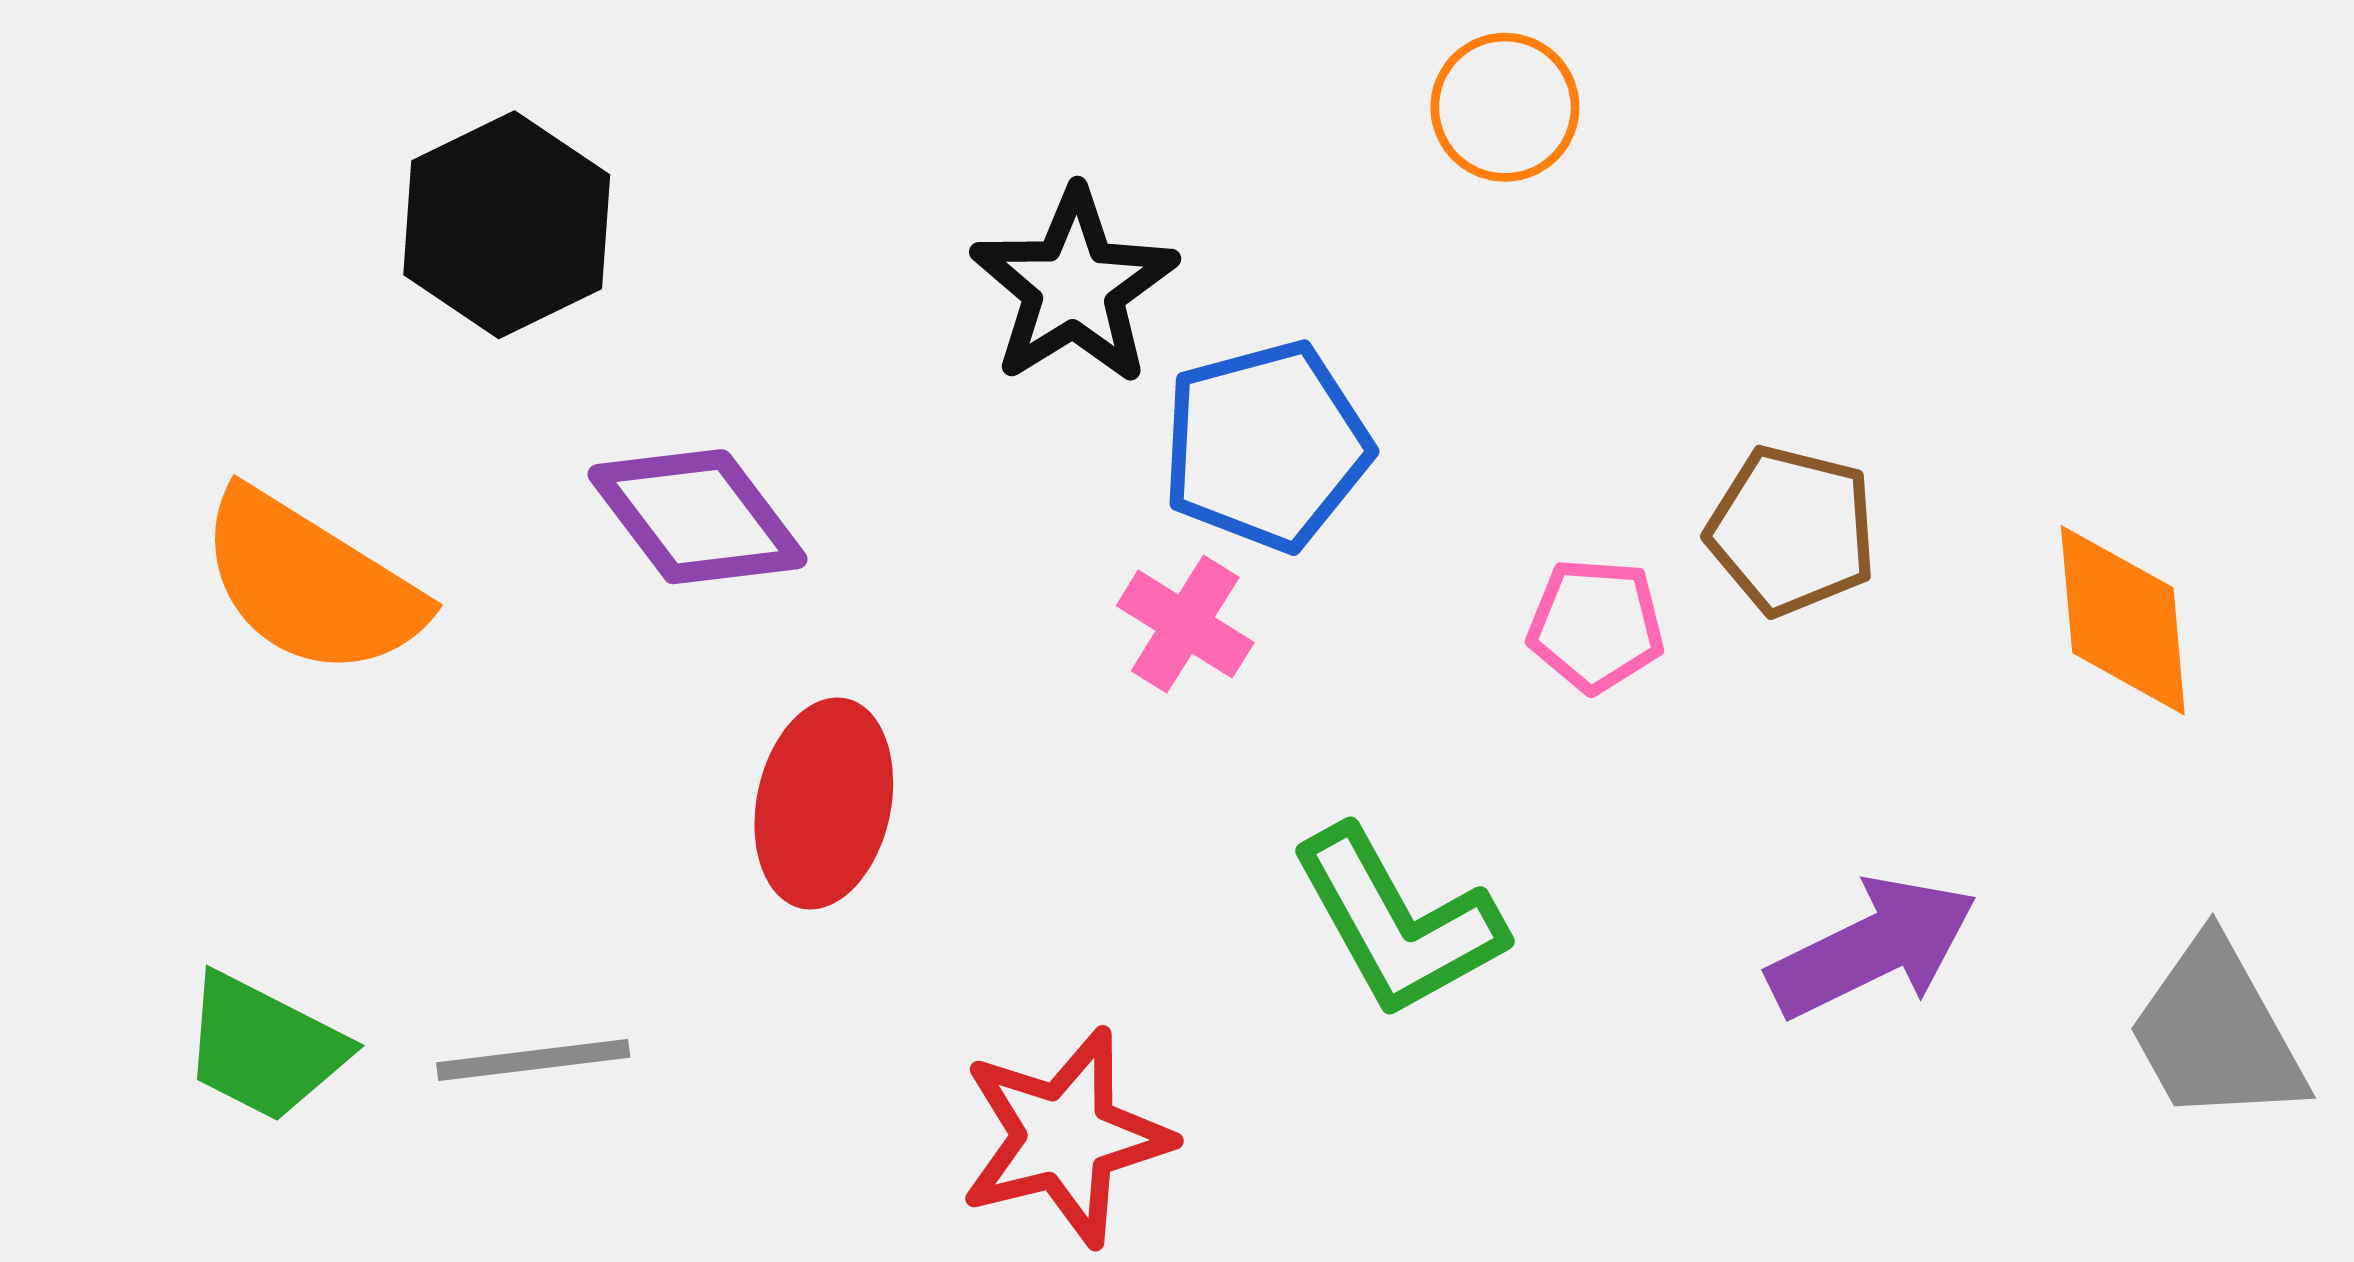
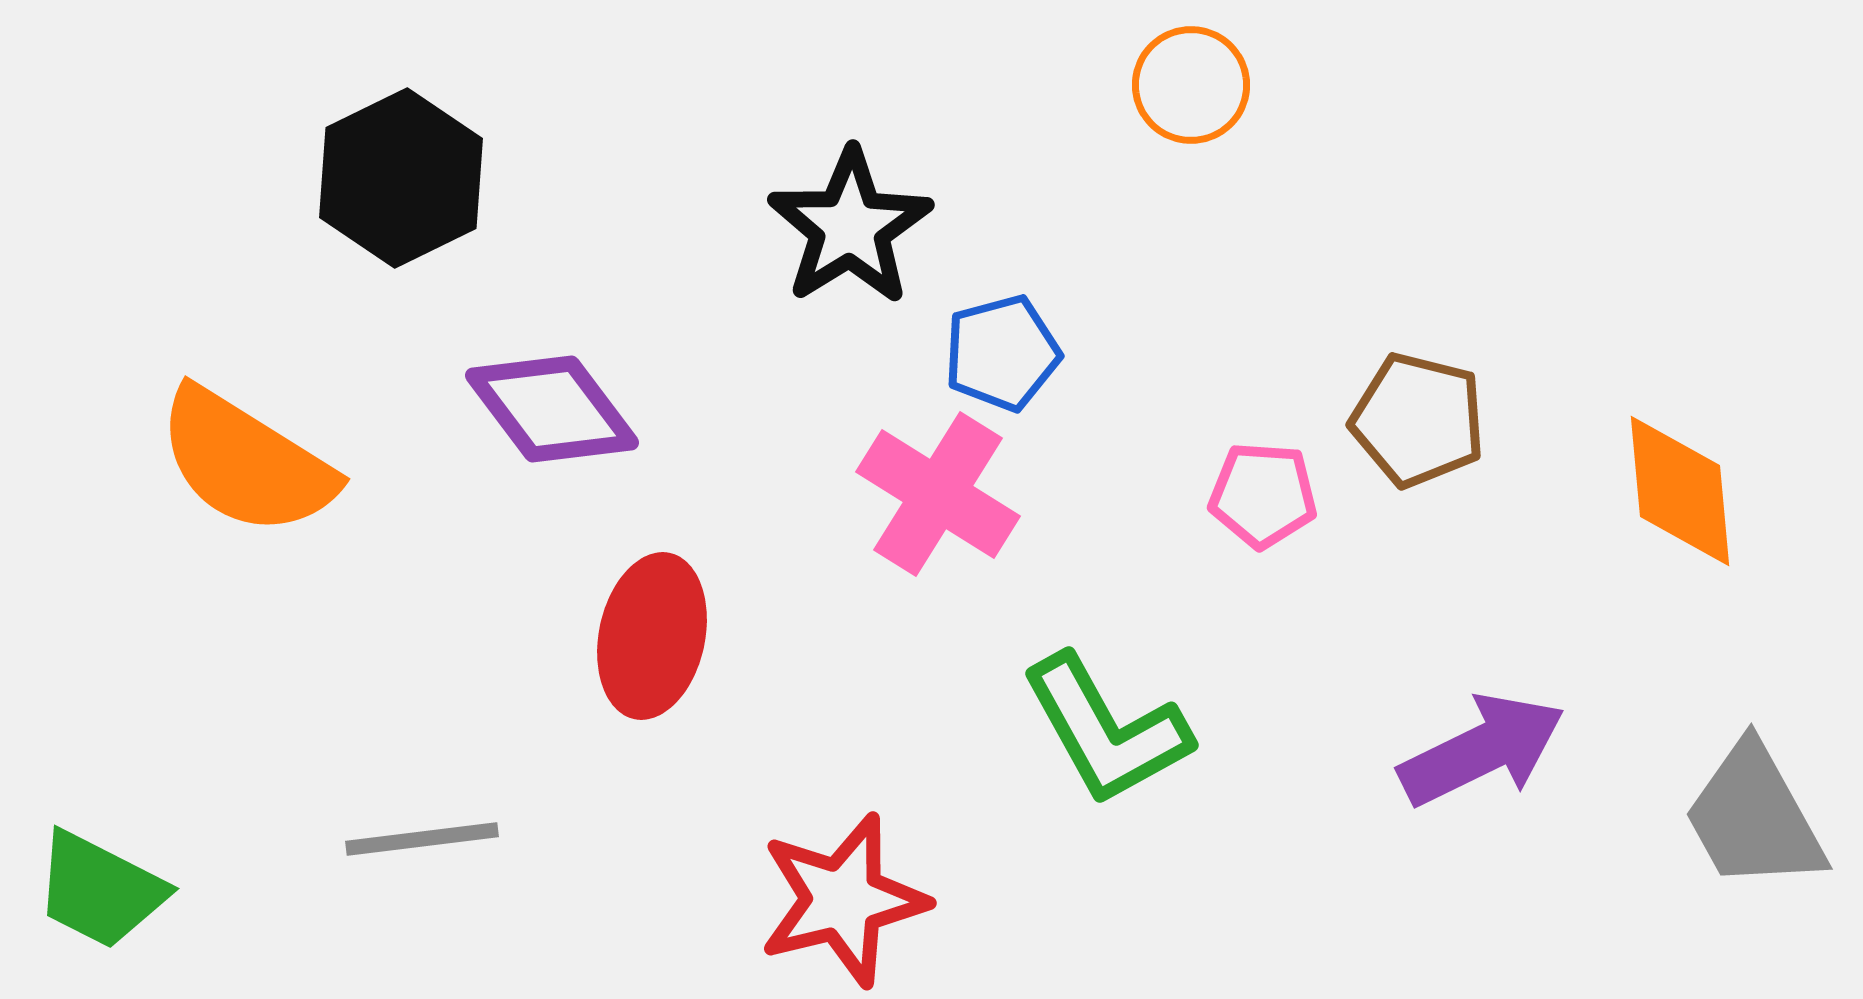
blue pentagon: (1266, 446) -> (1002, 353), size x0.7
pink cross: (1185, 624) -> (938, 494), size x1.5
green trapezoid: (264, 1047) -> (100, 890), moved

